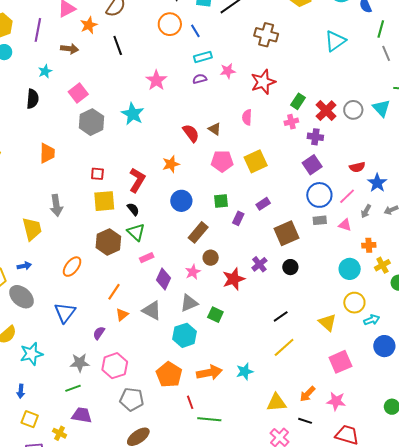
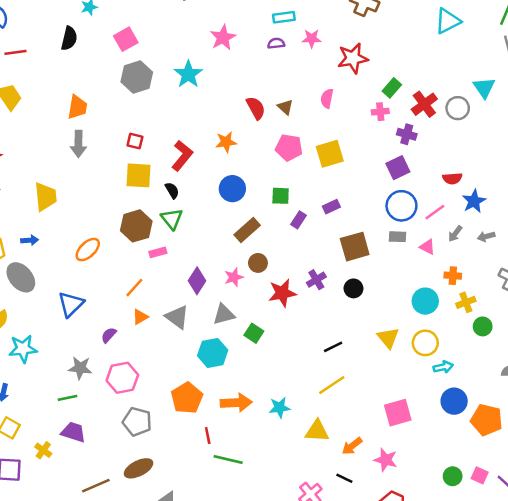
cyan triangle: (381, 108) -> (484, 88), moved
gray arrow: (56, 205) -> (78, 144), moved
pink rectangle: (147, 258) -> (158, 252), moved
yellow triangle: (327, 323) -> (388, 338), moved
yellow triangle: (276, 402) -> (317, 431), moved

